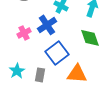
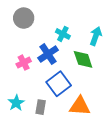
green diamond: (90, 38) -> (83, 59), moved

